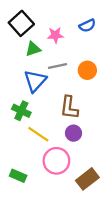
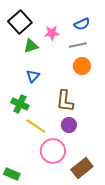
gray line: (58, 66) -> (78, 45), moved
blue triangle: (35, 81) -> (33, 76), size x0.6
green rectangle: (18, 176) -> (12, 174), moved

